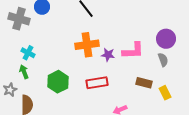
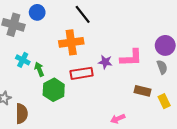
orange cross: (87, 45) -> (71, 42), moved
green arrow: (24, 72) -> (39, 69), moved
red rectangle: (97, 83) -> (82, 73), moved

